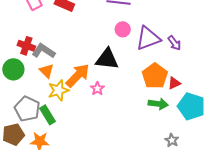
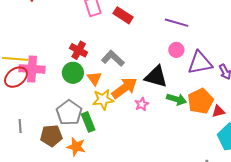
gray L-shape: (44, 51) -> (113, 58), moved
green circle: (13, 69) -> (73, 73), moved
green arrow: (158, 104) -> (176, 99), moved

